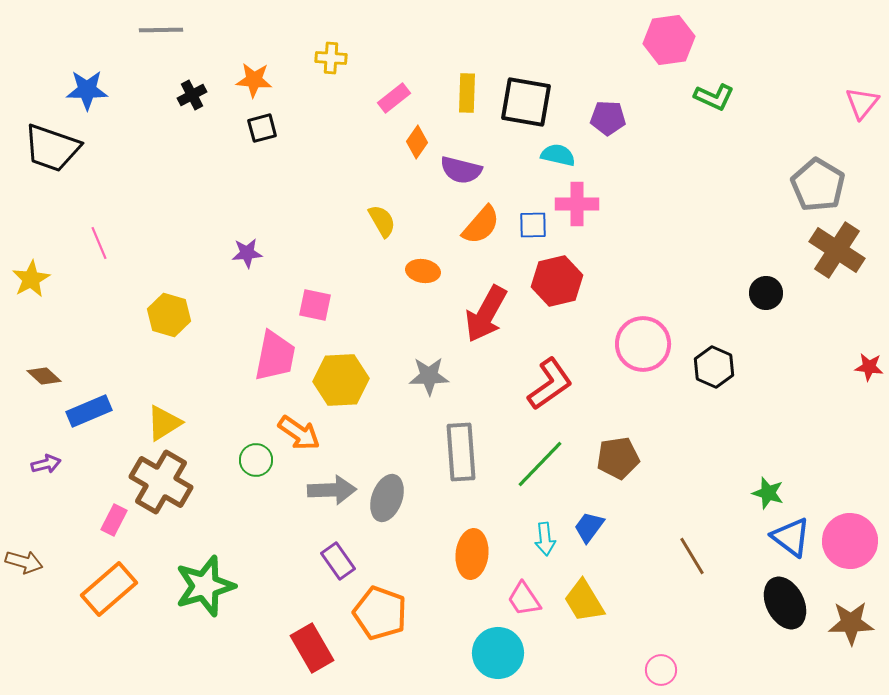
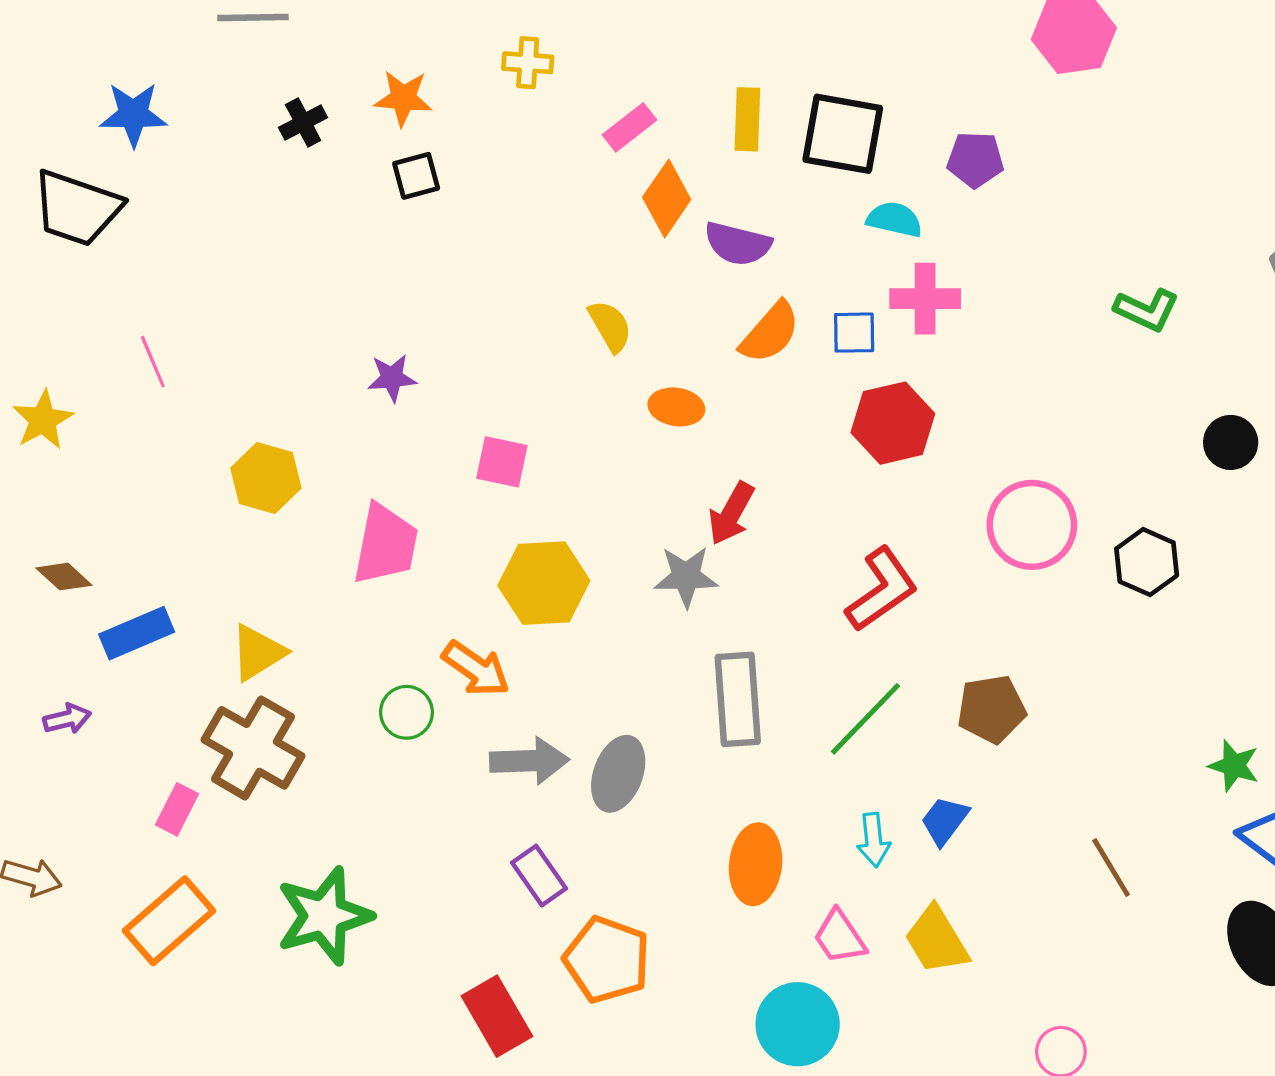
green L-shape: (714, 97) -> (1147, 310), moved
orange diamond: (417, 142) -> (667, 198), size x1.4
red arrow: (486, 314) -> (731, 514), moved, size x0.7
pink trapezoid: (275, 356) -> (385, 544), moved

